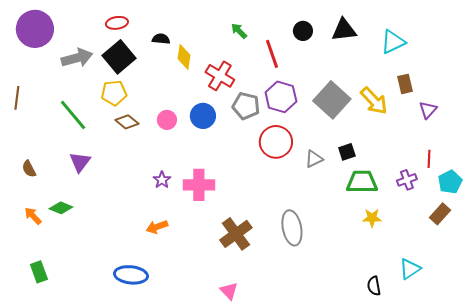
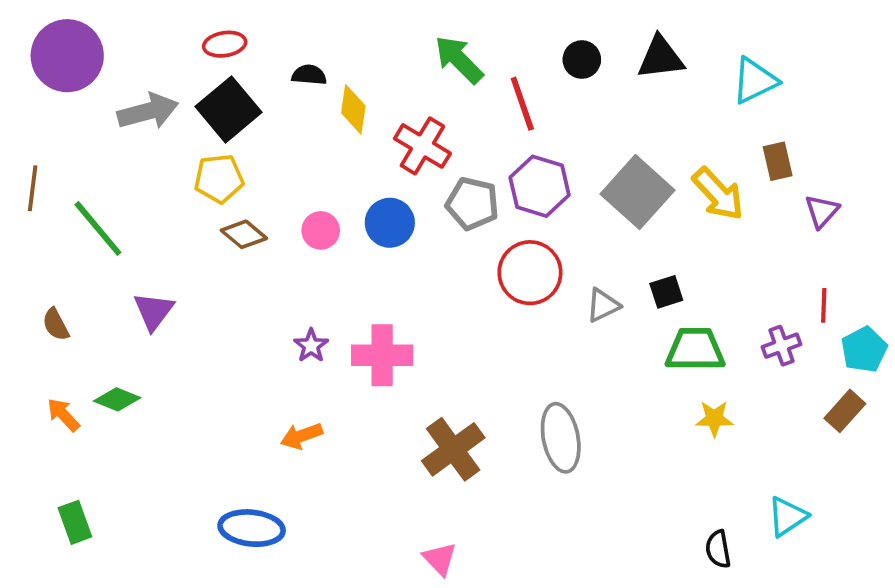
green arrow: (239, 31) -> (459, 60), size x1.6
green line: (73, 115) -> (98, 229), moved

